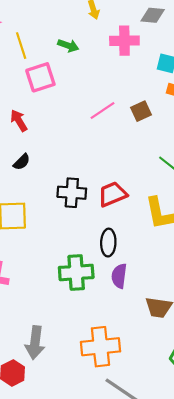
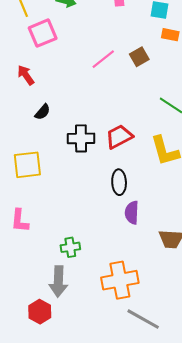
black semicircle: (22, 162) -> (43, 112), moved
green cross: (76, 273) -> (70, 247), moved, size x0.6

